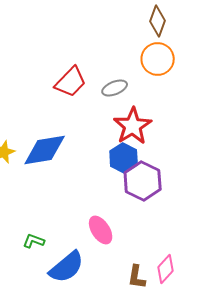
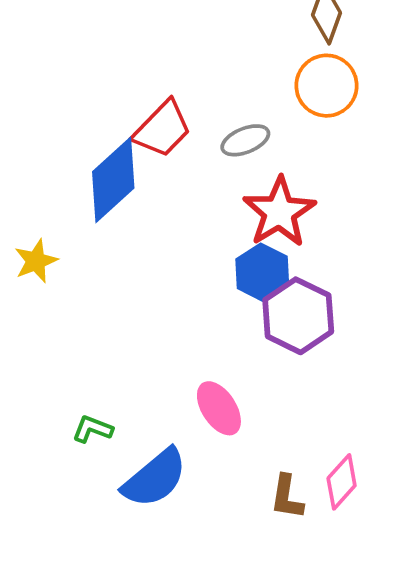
blue diamond: (45, 150) -> (113, 180), moved, turned -33

